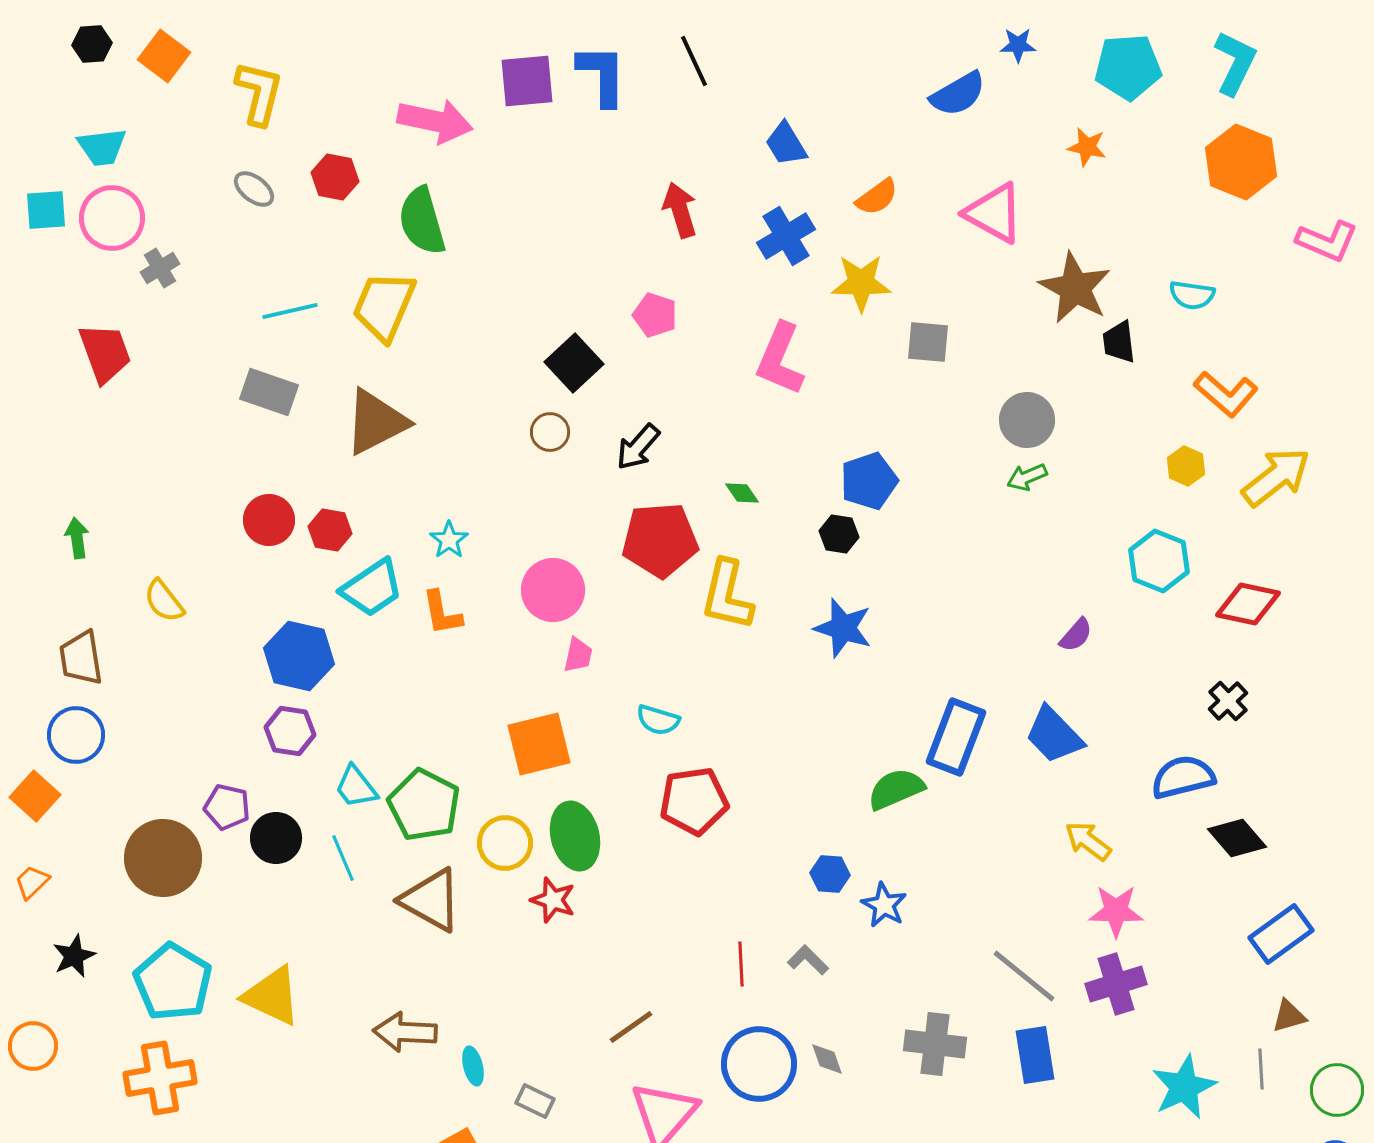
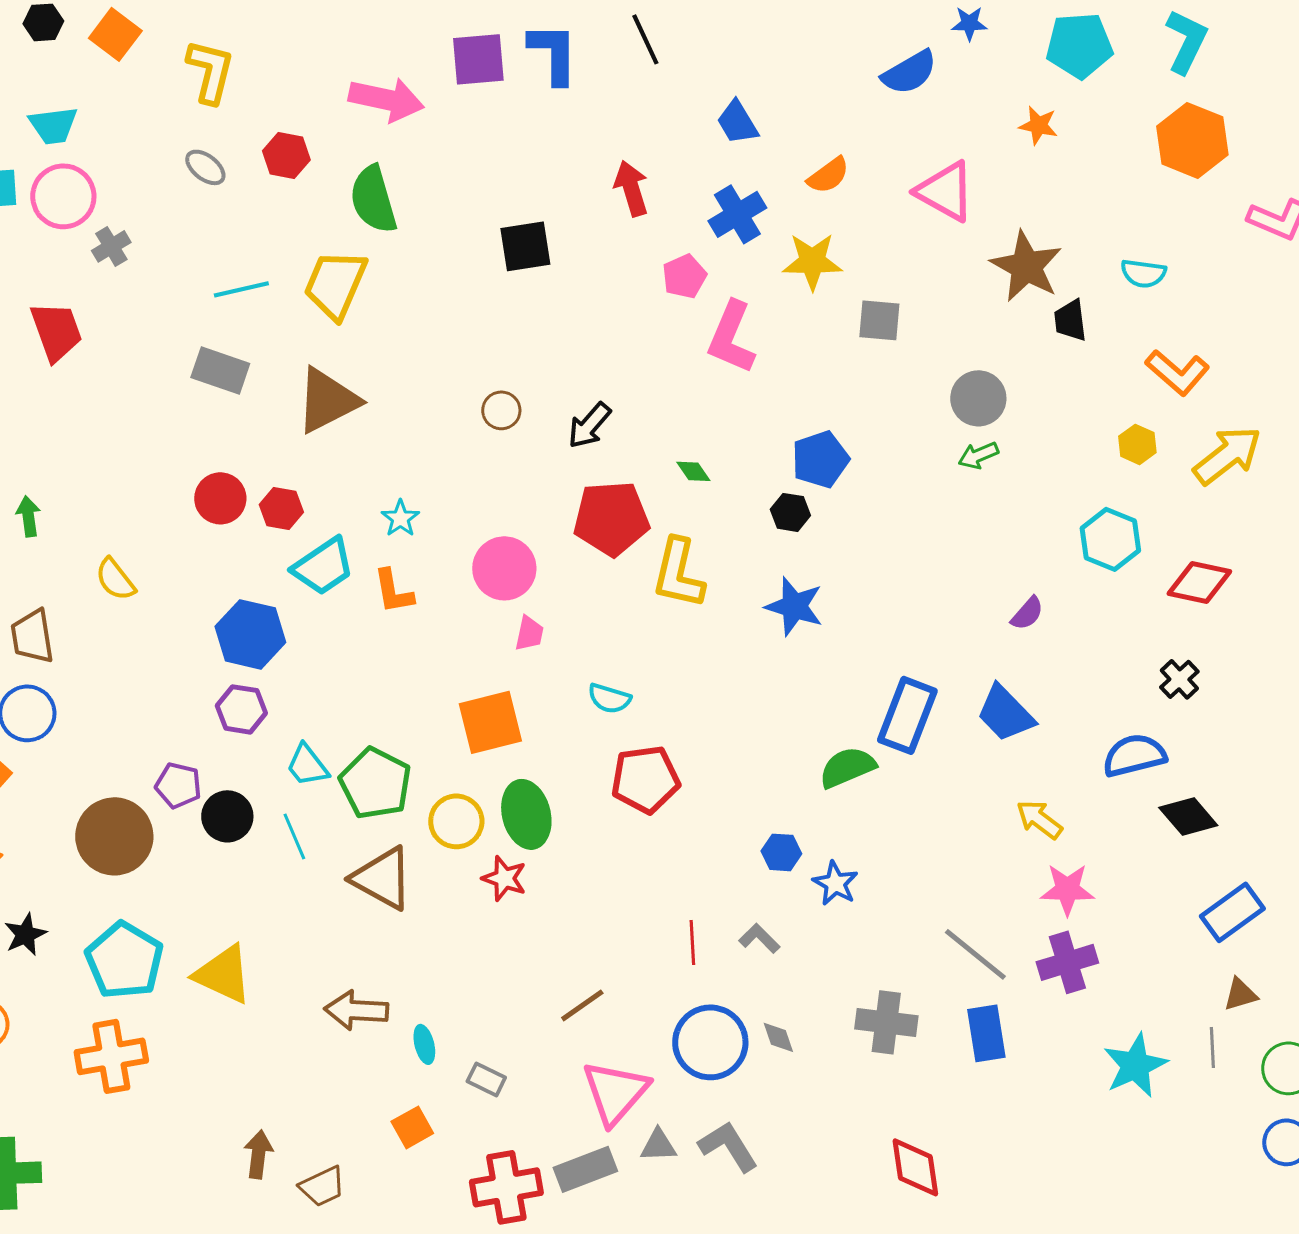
pink pentagon: (655, 315) -> (684, 276), moved, turned 30
black square: (574, 363) -> (525, 246), moved, turned 34

